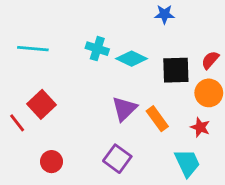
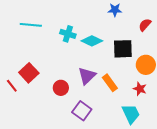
cyan line: (33, 49) -> (31, 25), moved
red semicircle: (210, 60) -> (145, 25), moved
red circle: (51, 162) -> (61, 88), moved

